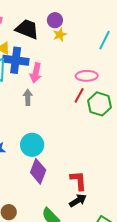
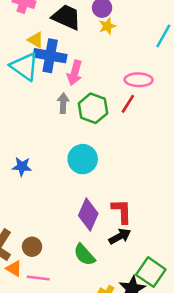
green hexagon: (99, 104) -> (93, 108), moved
cyan circle: (32, 145) -> (83, 159), moved
purple diamond: (38, 171) -> (88, 214), moved

